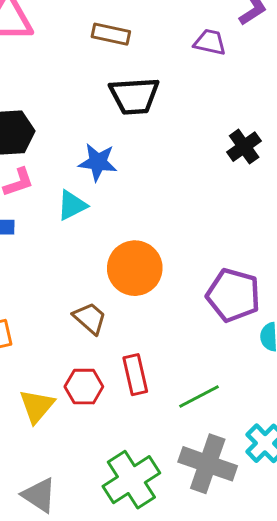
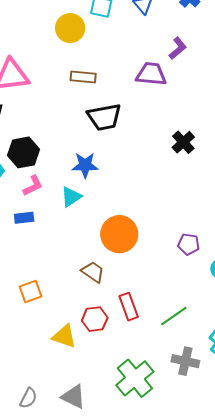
purple trapezoid: (210, 42) -> (151, 74), size x1.4
purple pentagon: (233, 295) -> (189, 244), size x0.6
yellow triangle: (37, 406) -> (64, 336), turned -44
gray cross: (208, 464) -> (185, 361), size x0.7

